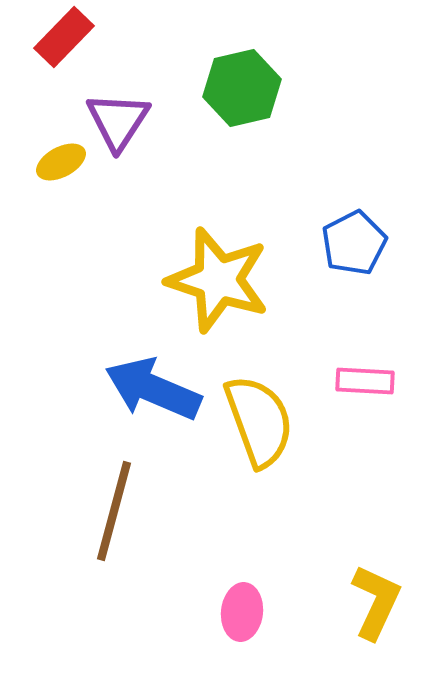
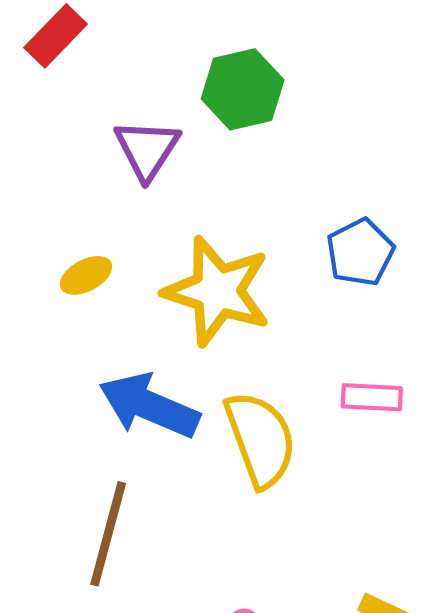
purple triangle: (118, 121) -> (147, 149), moved
yellow ellipse: (61, 162) -> (86, 275), moved

